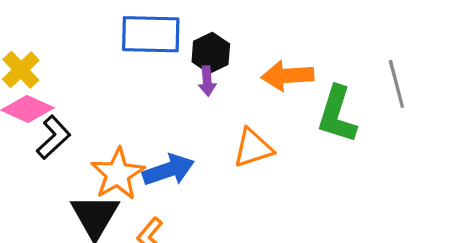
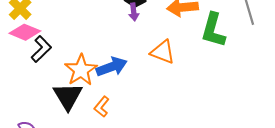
orange triangle: (253, 148) -> (163, 52), turned 40

